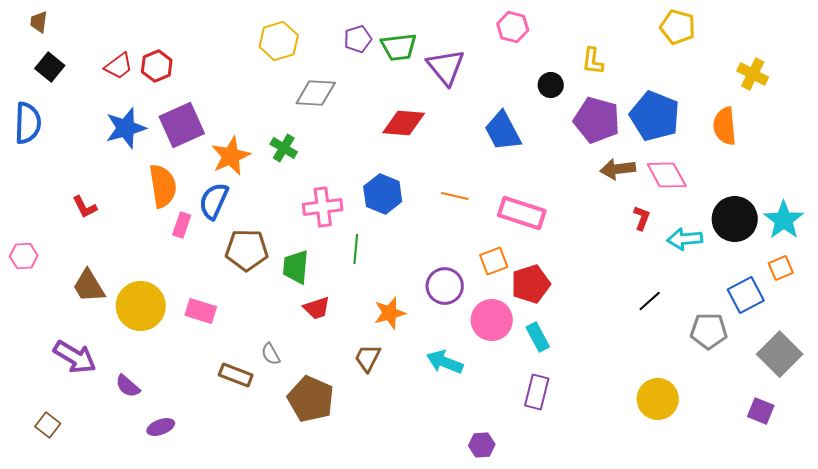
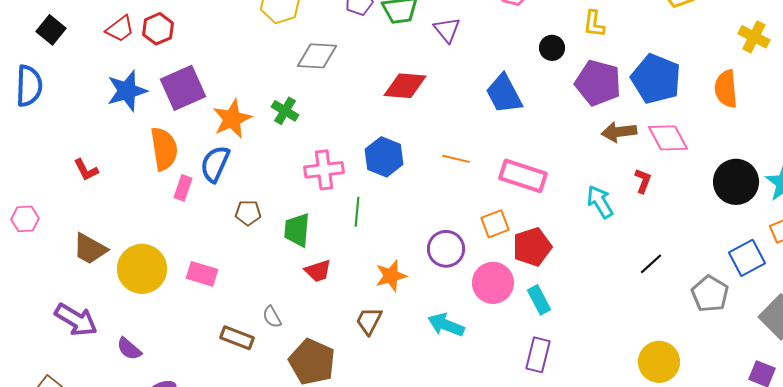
purple triangle: (446, 67) -> (447, 30), size x0.7
cyan arrow: (685, 239) -> (600, 202), moved, turned 64
brown pentagon: (247, 250) -> (248, 213), size x0.6
brown trapezoid: (89, 286) -> (90, 249), turned -30
gray pentagon: (709, 331) -> (710, 294), turned 30

